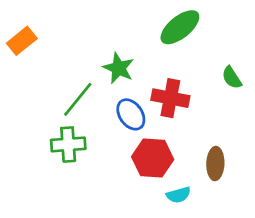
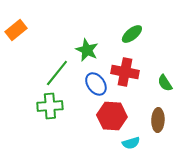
green ellipse: (180, 27) -> (132, 34), moved, size x0.7
green semicircle: (232, 78) -> (165, 83), moved

